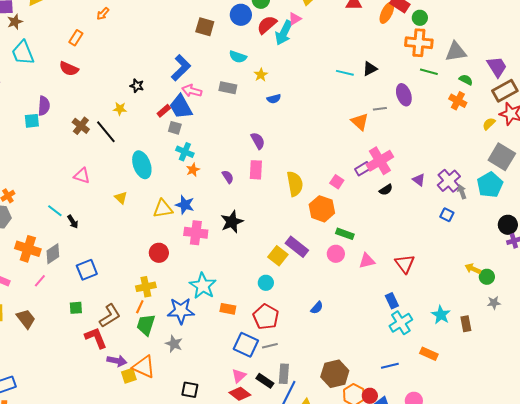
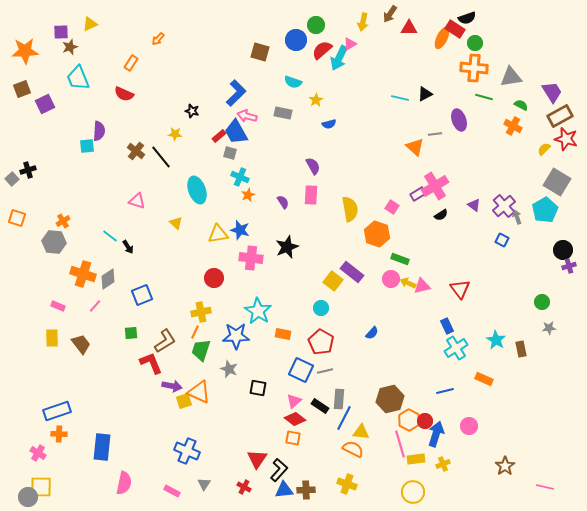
yellow arrow: (473, 269) -> (408, 283), moved
black square: (190, 390) -> (258, 388), moved

